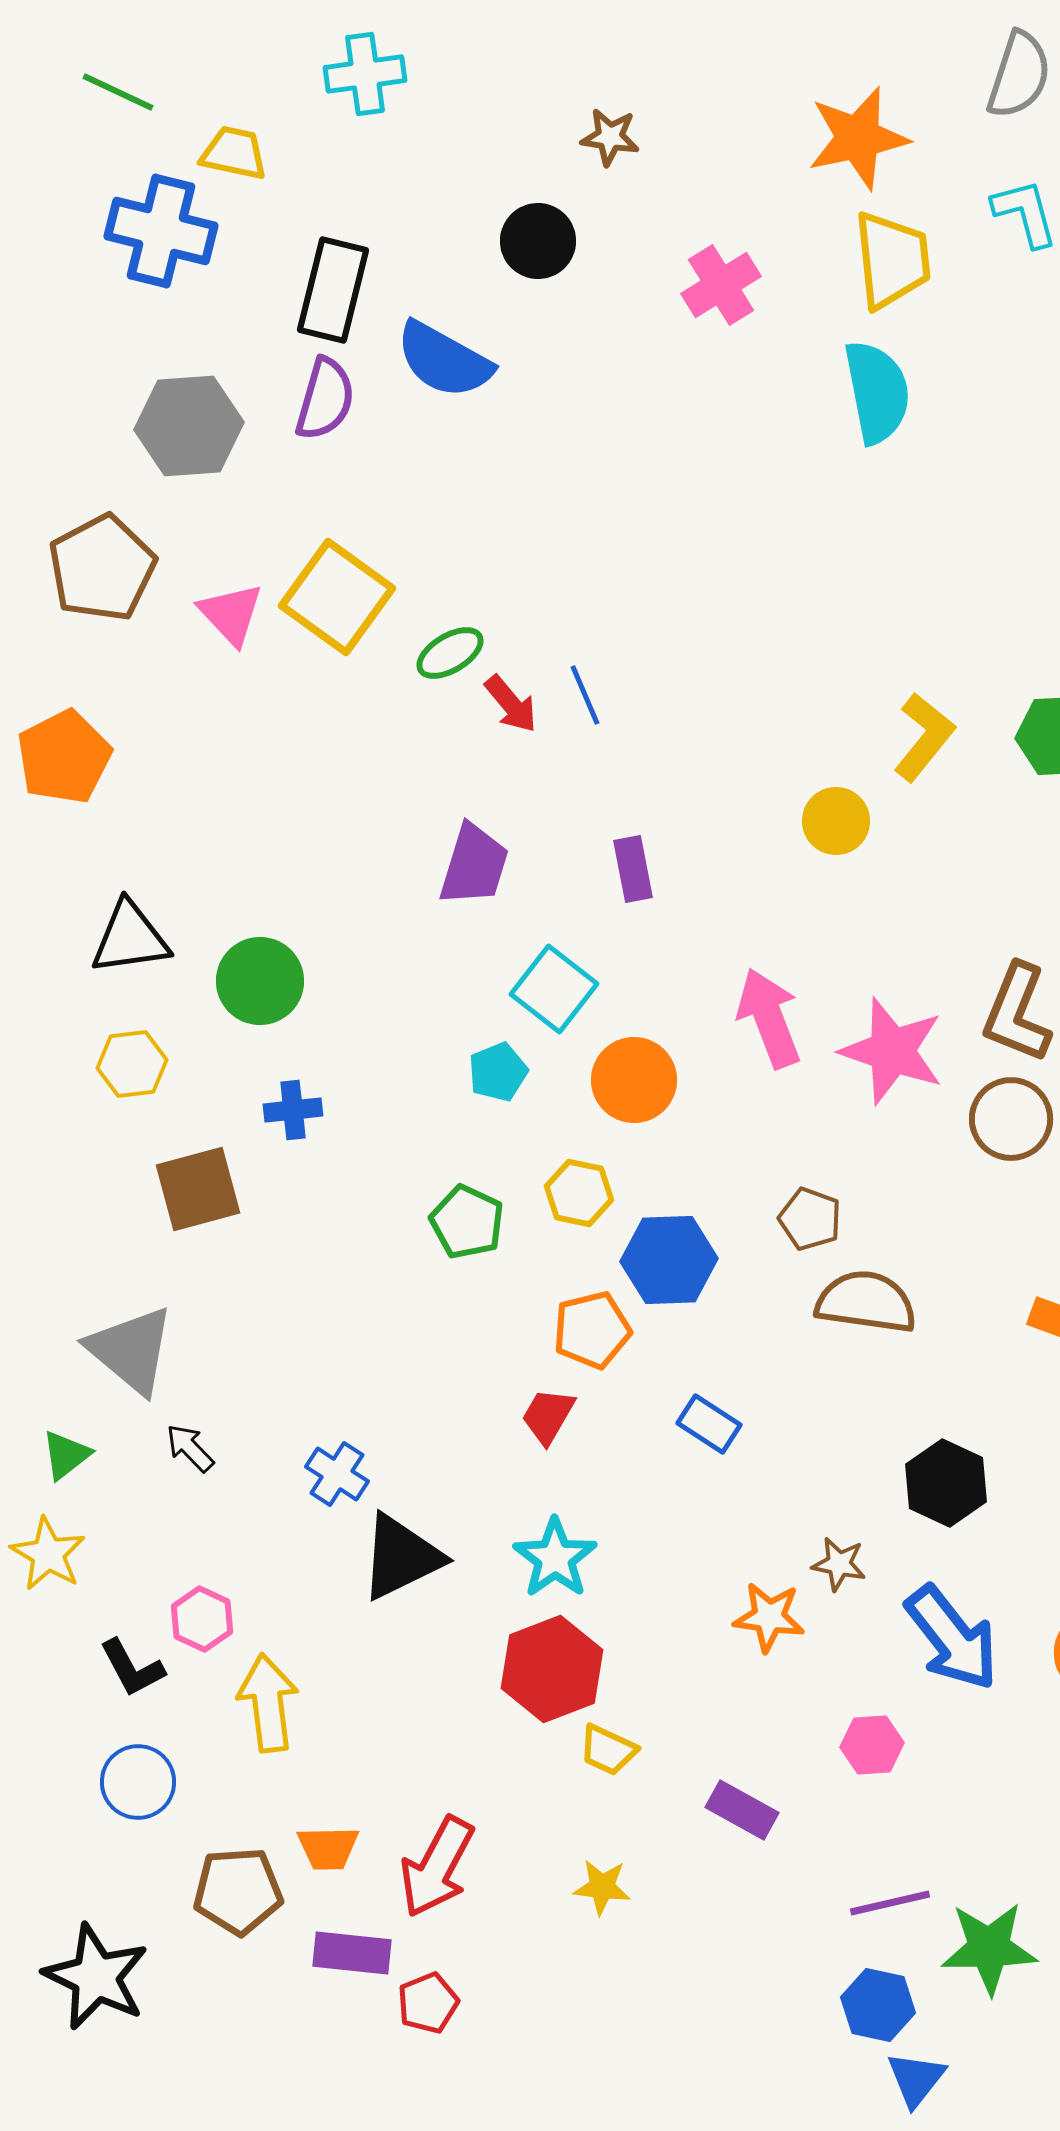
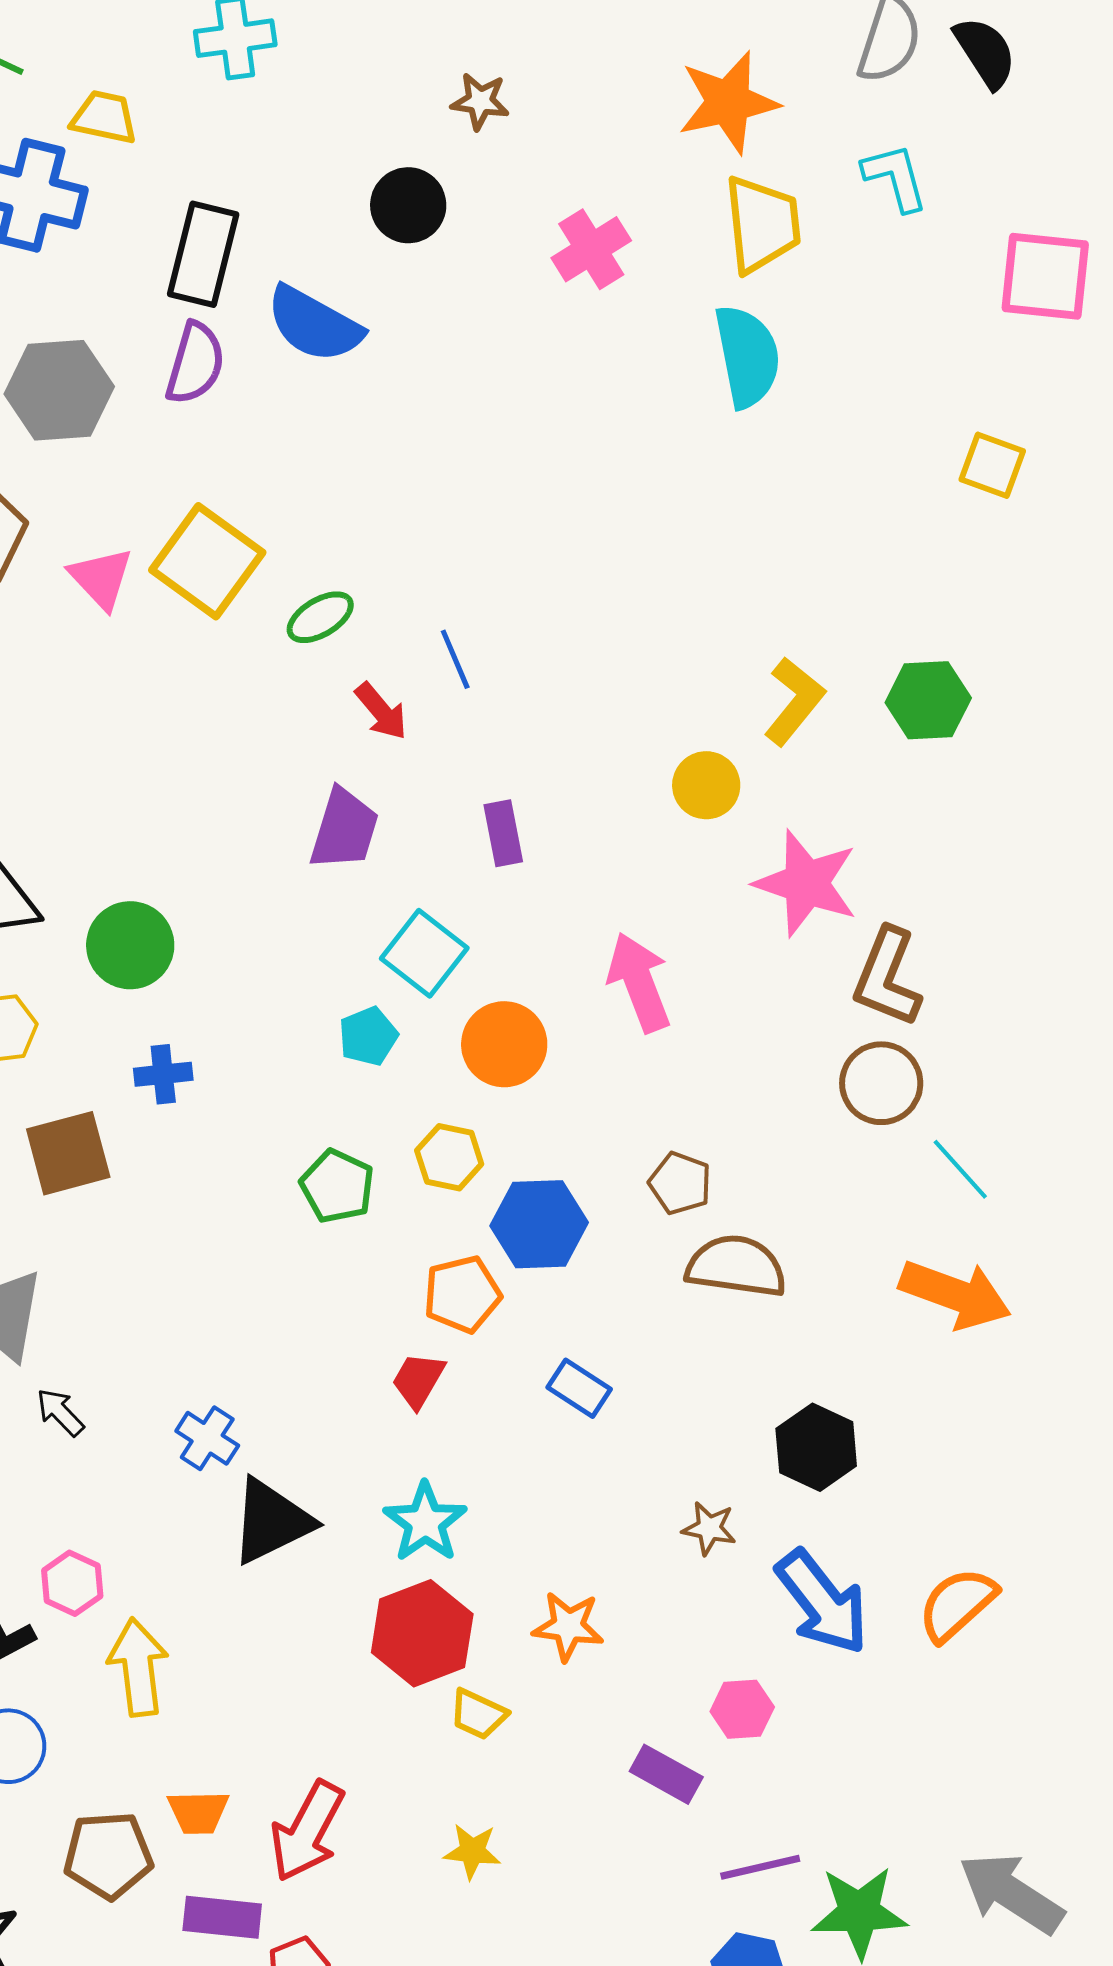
red arrow: (511, 704) -> (381, 711), moved
pink star: (892, 1051) -> (806, 883), moved
orange star: (769, 1617) -> (568, 1626), moved
purple rectangle: (742, 1810) -> (666, 1774), moved

